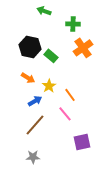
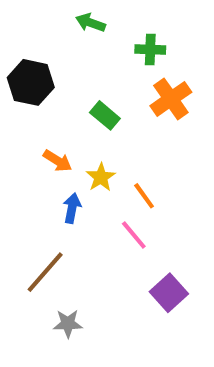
black hexagon: (30, 47) -> (31, 82), moved
blue arrow: (35, 101) -> (72, 208), turned -48
brown line: (35, 125) -> (45, 272), moved
purple square: (82, 142) -> (169, 293), turned -30

